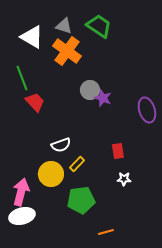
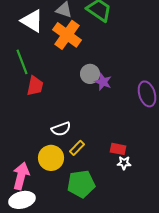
red trapezoid: (35, 102) -> (35, 86), turned 55
red rectangle: (118, 151) -> (118, 149), moved, turned -70

